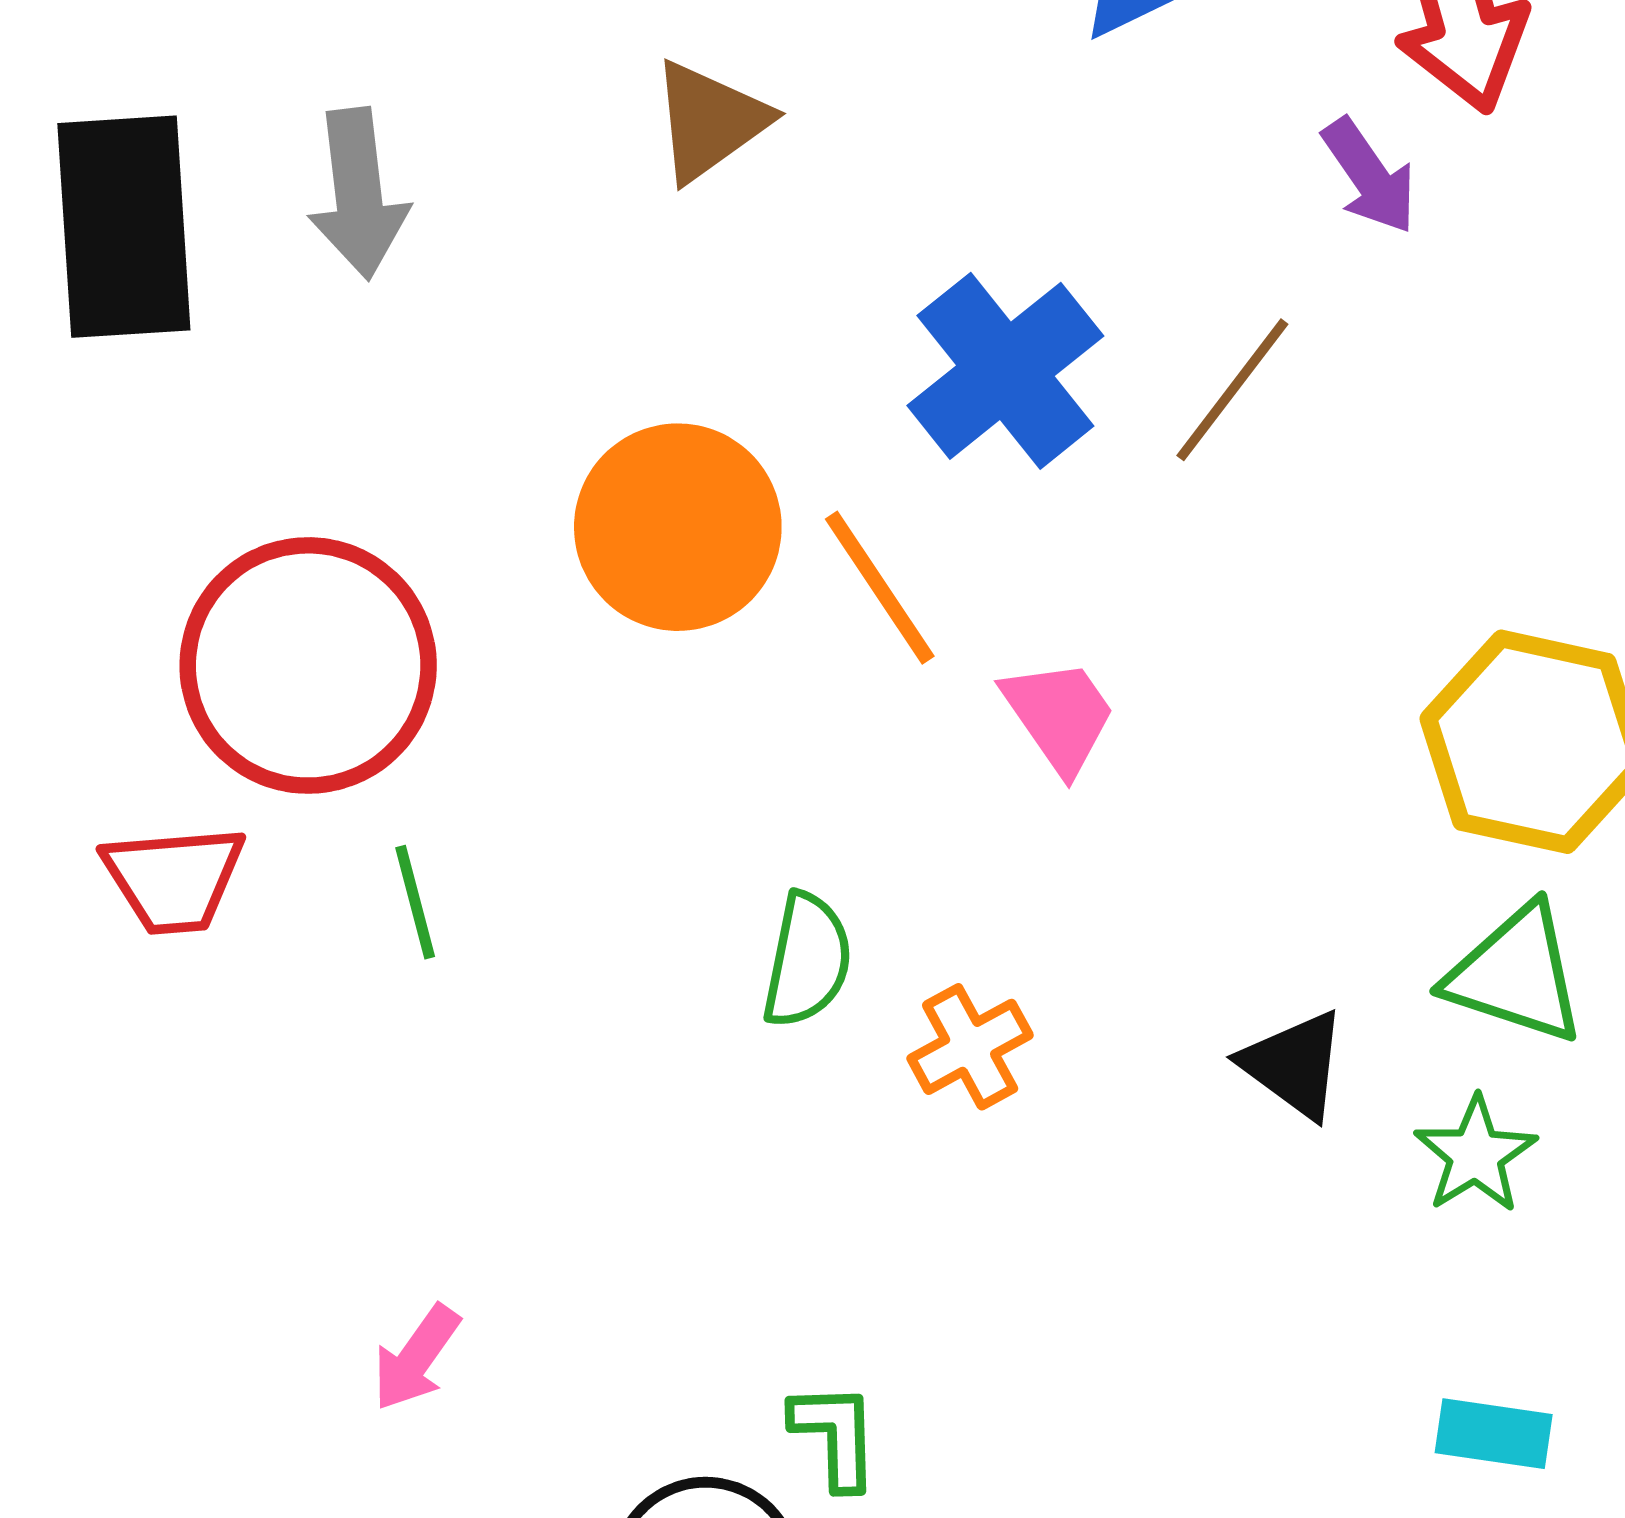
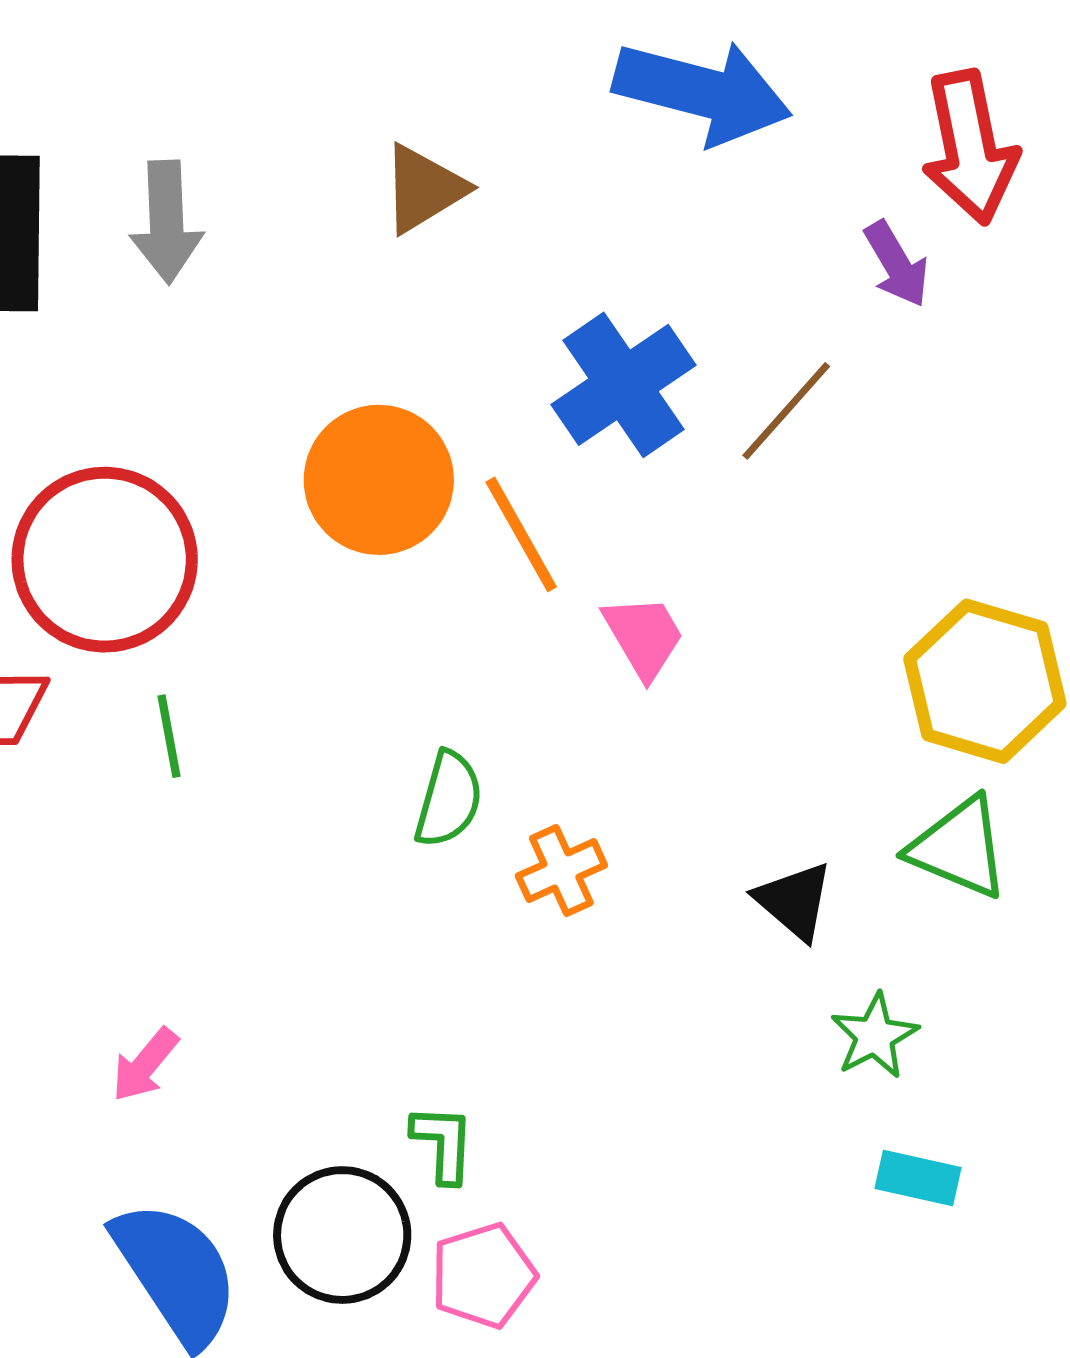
green star: (1475, 1155) -> (875, 1036), moved

